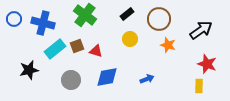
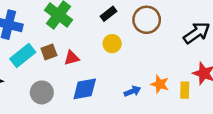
orange star: (168, 45) -> (160, 84), moved
red triangle: (96, 51) -> (72, 58), turned -32
yellow rectangle: (199, 86) -> (185, 90), moved

